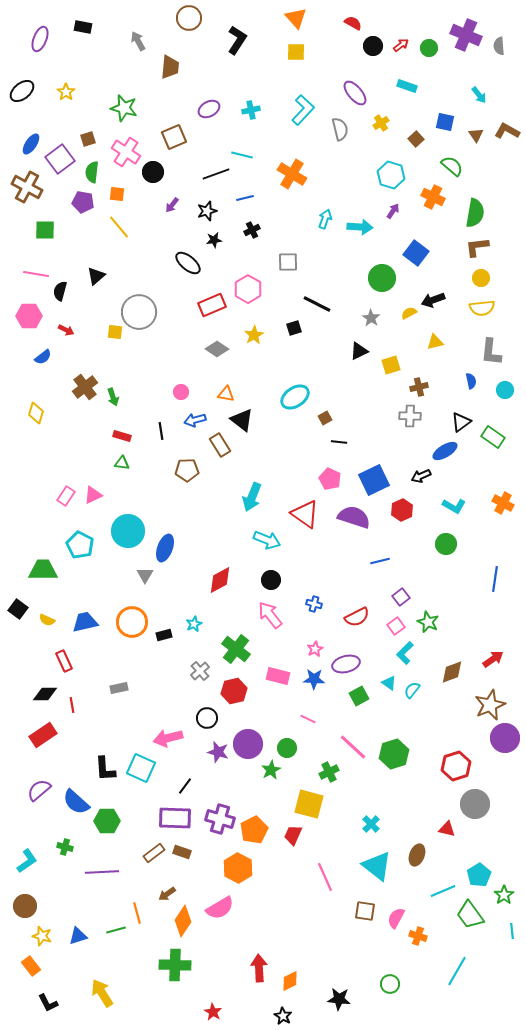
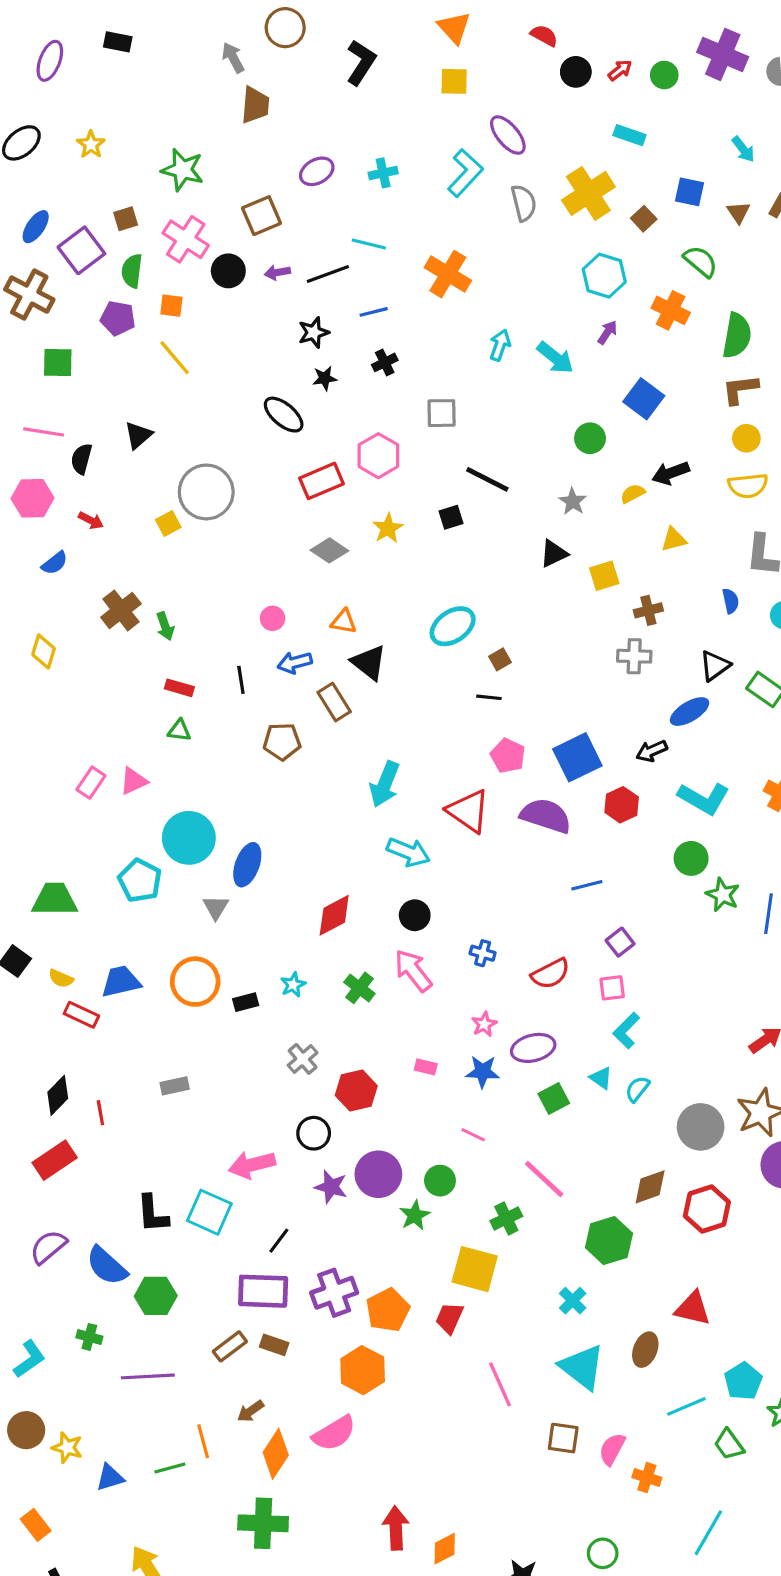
gray arrow: (138, 41) -> (233, 58), moved
purple ellipse: (355, 93) -> (508, 135), moved
yellow cross: (381, 123) -> (588, 193), size x2.0
purple arrow: (172, 205) -> (277, 272), moved, turned 42
cyan arrow: (360, 227) -> (555, 358), turned 35
green circle: (382, 278) -> (590, 438), size x0.7
yellow square: (115, 332) -> (168, 524), turned -35
black line: (339, 442) -> (489, 697), moved
cyan L-shape: (454, 506) -> (704, 798), size x1.4
cyan pentagon: (80, 545) -> (140, 881), moved
green star: (428, 622) -> (723, 895), moved
pink square: (396, 626) -> (612, 988), turned 30
green cross: (236, 649) -> (359, 988), moved, size x0.7
red rectangle: (64, 661) -> (81, 1015), moved, turned -40
brown diamond: (452, 672) -> (650, 1187), moved
pink rectangle: (278, 676) -> (426, 1067), size x0.6
black diamond: (45, 694) -> (58, 1095), turned -45
green hexagon: (394, 754) -> (609, 1241), moved
gray circle: (475, 804) -> (701, 1127), moved
purple cross: (220, 819) -> (334, 1293), turned -36
red triangle: (447, 829) -> (693, 1309), size x1.4
green trapezoid: (470, 915) -> (729, 1444), size x0.7
yellow star: (42, 936) -> (67, 1448), moved

